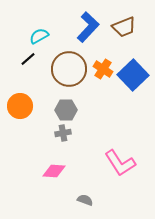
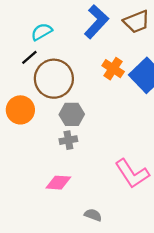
brown circle: (69, 69) -> (54, 79), moved

